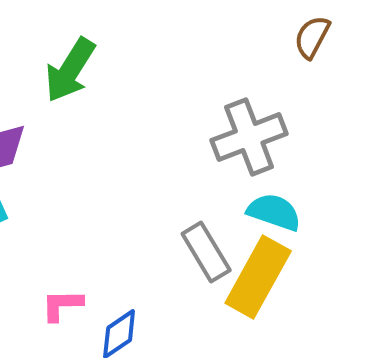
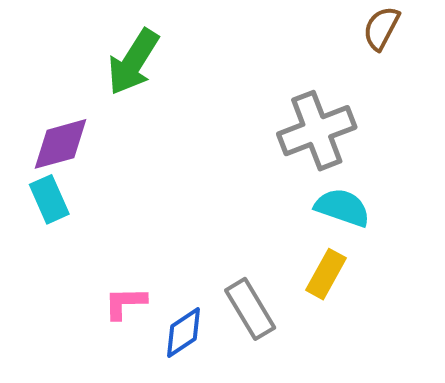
gray rectangle: (206, 252) -> (250, 309), moved
yellow rectangle: (258, 277) -> (326, 274), size x0.6

